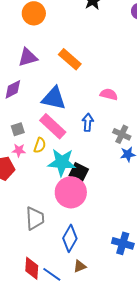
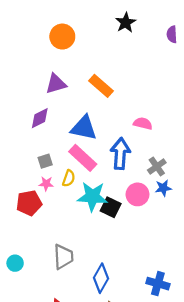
blue arrow: (88, 122) -> (120, 154), size x1.6
gray cross: (122, 134) -> (157, 166), turned 30
pink circle: (71, 192) -> (137, 194), moved, size x0.7

